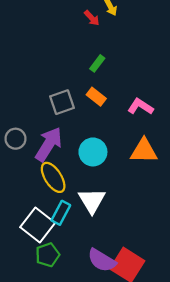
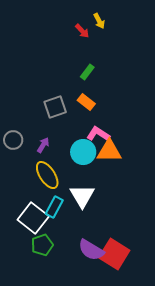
pink L-shape: (141, 107) -> (98, 134), moved
purple arrow: (49, 144) -> (43, 145), size x0.5
orange triangle: (144, 151) -> (109, 151), moved

